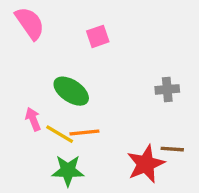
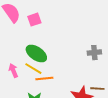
pink square: (98, 36) -> (34, 20), moved
yellow line: (60, 134) -> (33, 69), moved

